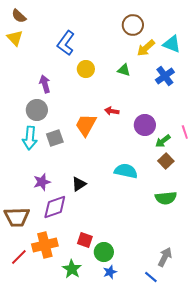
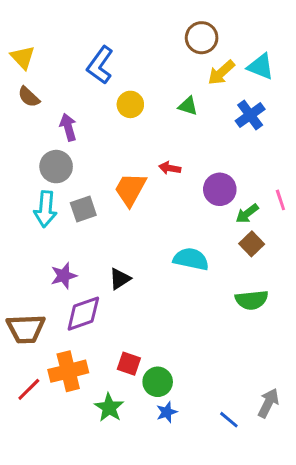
brown semicircle: (19, 16) -> (29, 97), moved
gray arrow: (165, 257) -> (268, 403), moved

